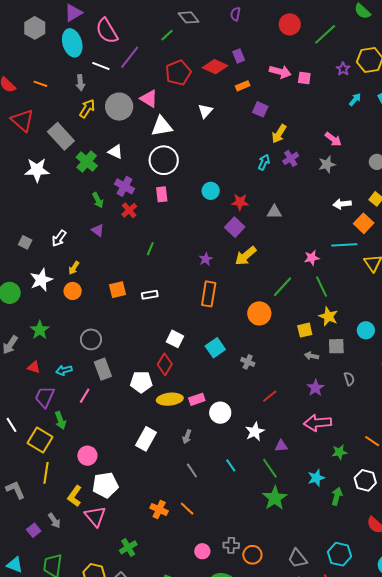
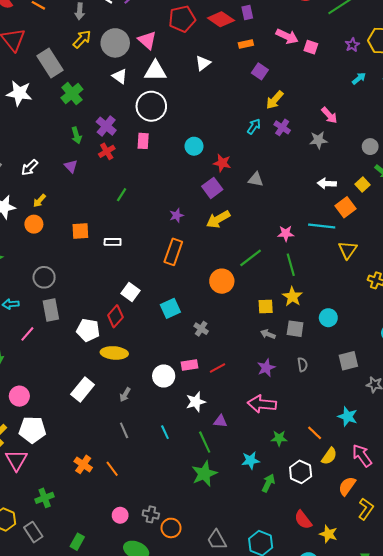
white triangle: (115, 152) -> (120, 76), moved
purple cross: (291, 158) -> (282, 127), turned -35
pink rectangle: (197, 399) -> (190, 365), moved

